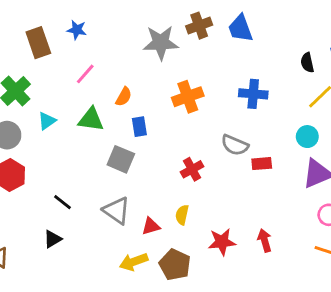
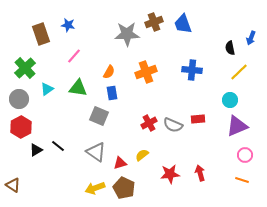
orange semicircle: (124, 97) -> (109, 72), moved
gray semicircle: (235, 145) -> (173, 125), moved
yellow semicircle: (182, 215) -> (142, 155), turned 40
black triangle: (53, 239) -> (36, 150), moved
yellow arrow: (134, 262) -> (95, 188), moved
brown pentagon: (175, 265) -> (124, 188), moved

